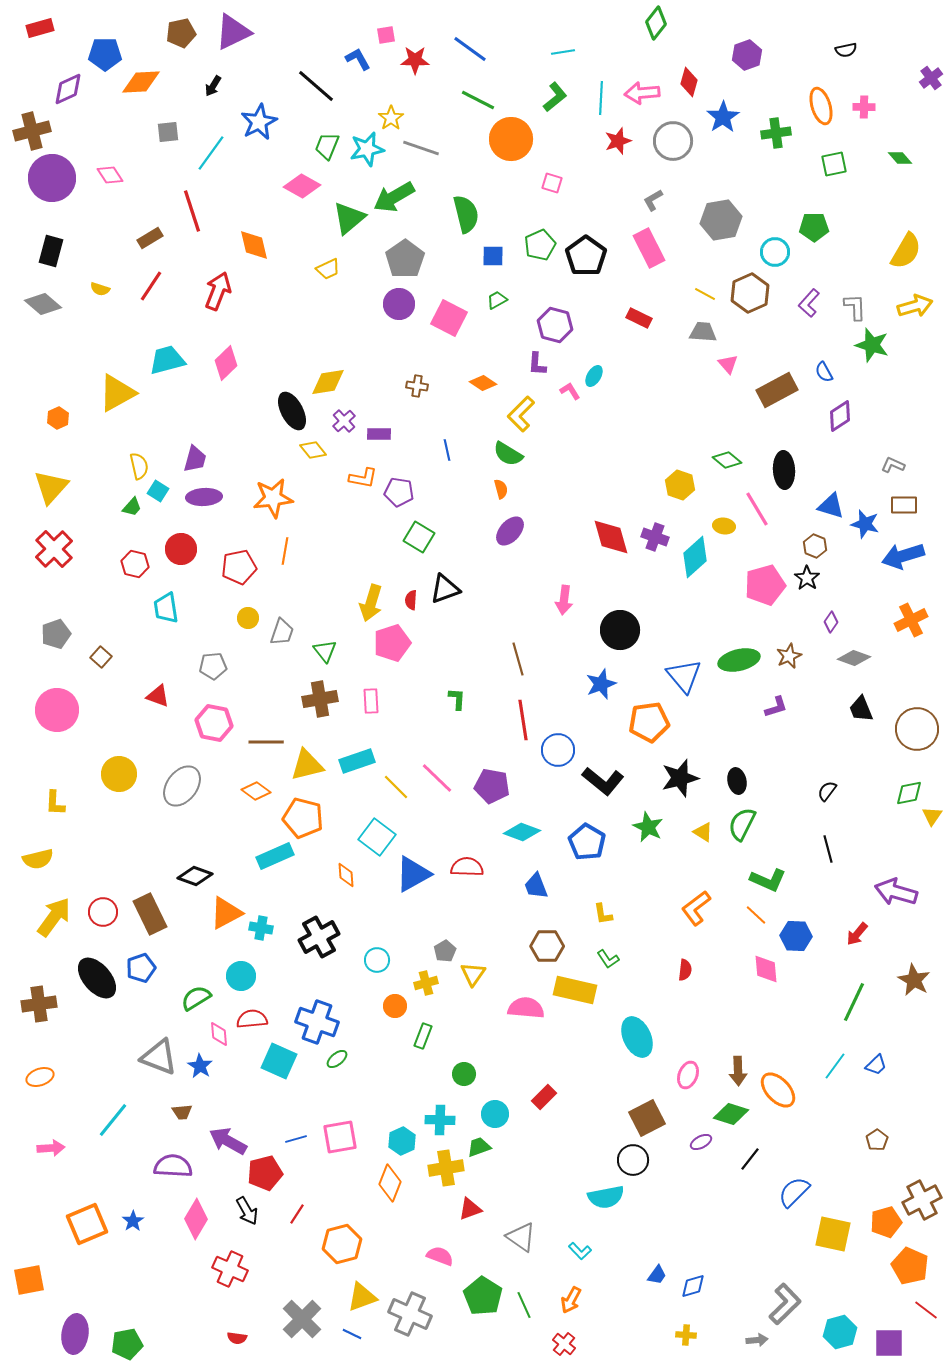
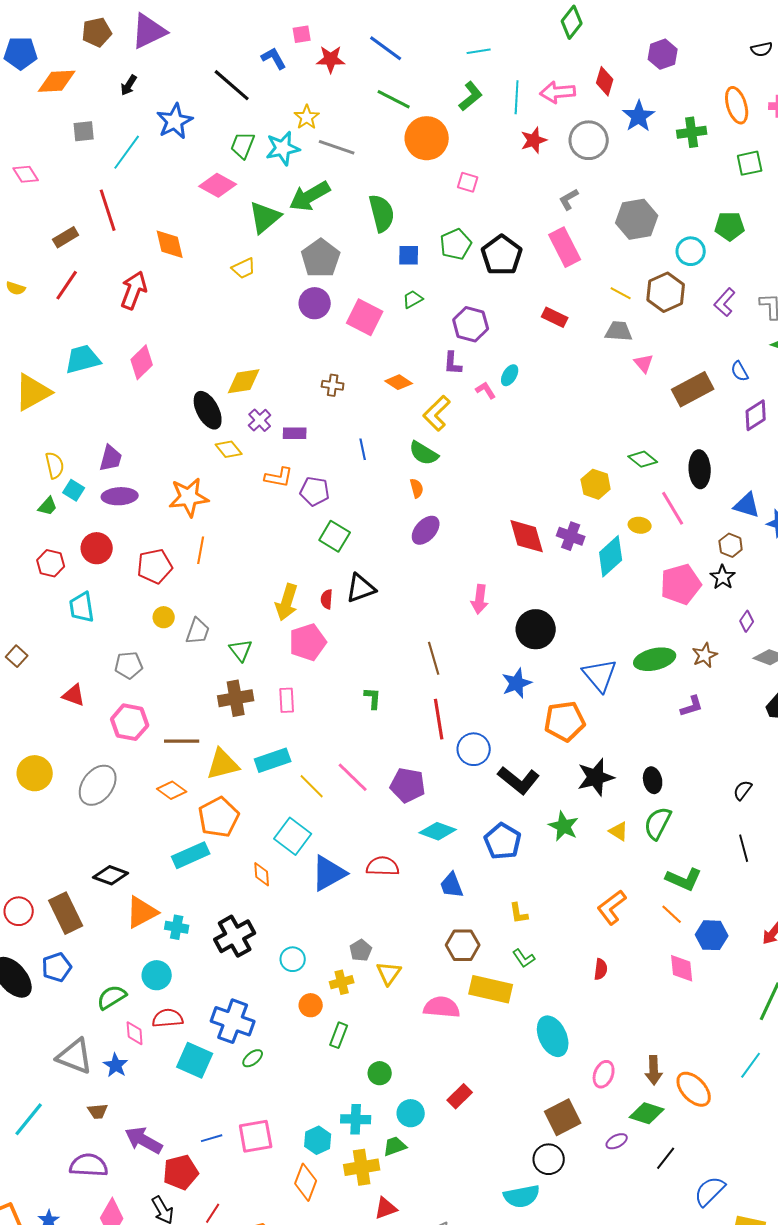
orange pentagon: (303, 818) -> (219, 817), turned 30

